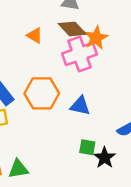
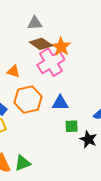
orange triangle: (35, 35) -> (13, 71), moved
green square: (87, 147) -> (72, 126), moved

